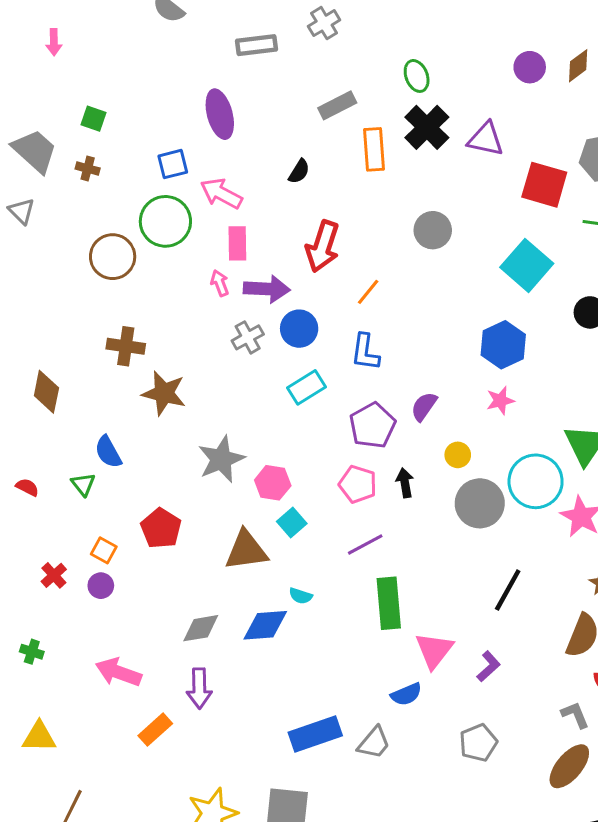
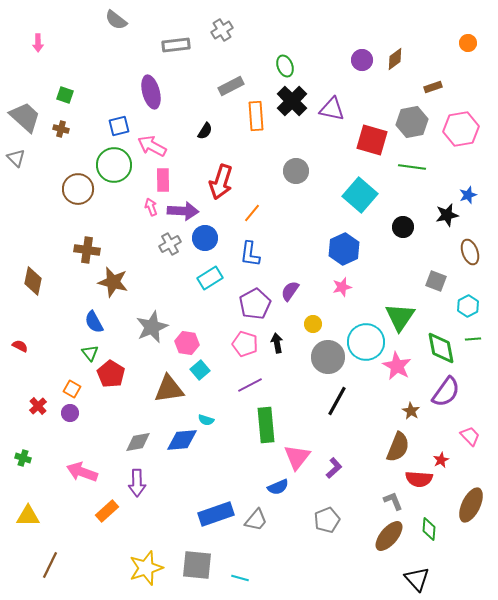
blue semicircle: (108, 452) -> (94, 322), moved
green triangle: (83, 484) -> (90, 353), moved
black line: (508, 590) -> (337, 401), moved

